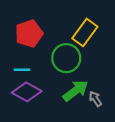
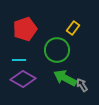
yellow rectangle: (85, 32) -> (73, 28), size x0.6
green arrow: (76, 91) -> (65, 78), turned -115

